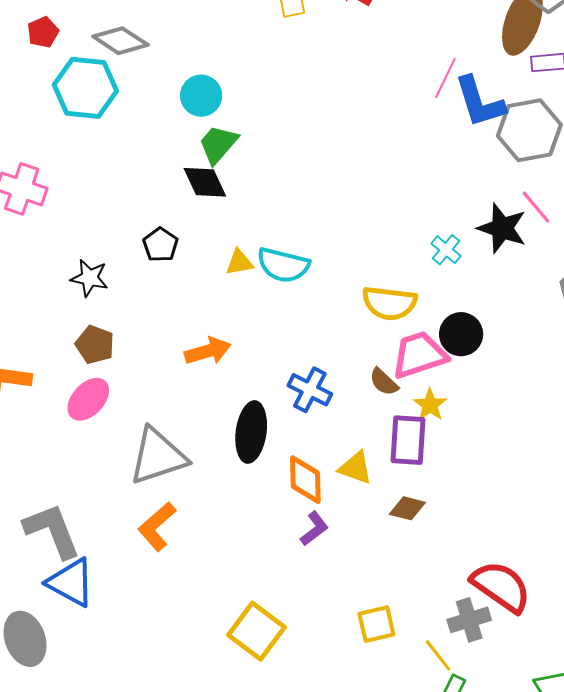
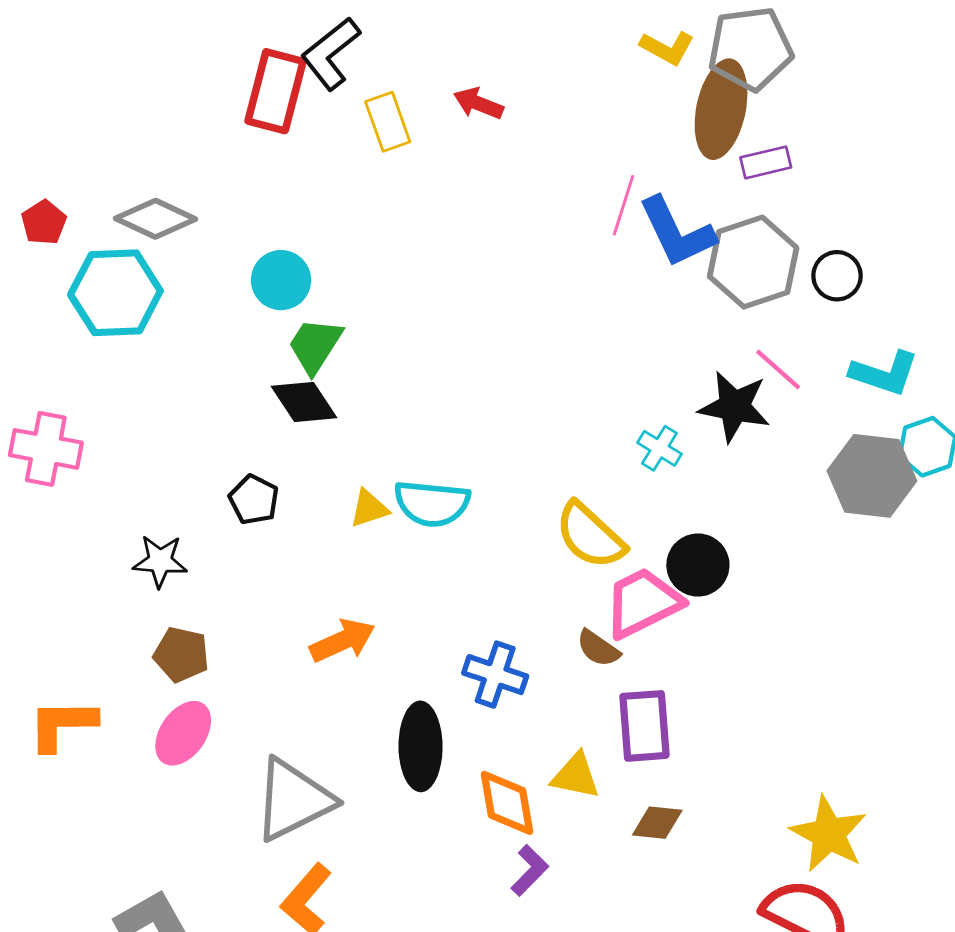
yellow semicircle: (389, 303) -> (590, 536), turned 44
yellow star: (430, 405) -> (829, 834), moved, size x1.6

